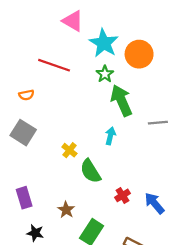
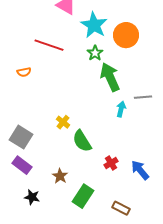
gray square: (23, 133) -> (21, 137), moved
cyan arrow: (110, 136) -> (121, 109), moved
purple rectangle: (24, 198) -> (22, 165), turned -36

